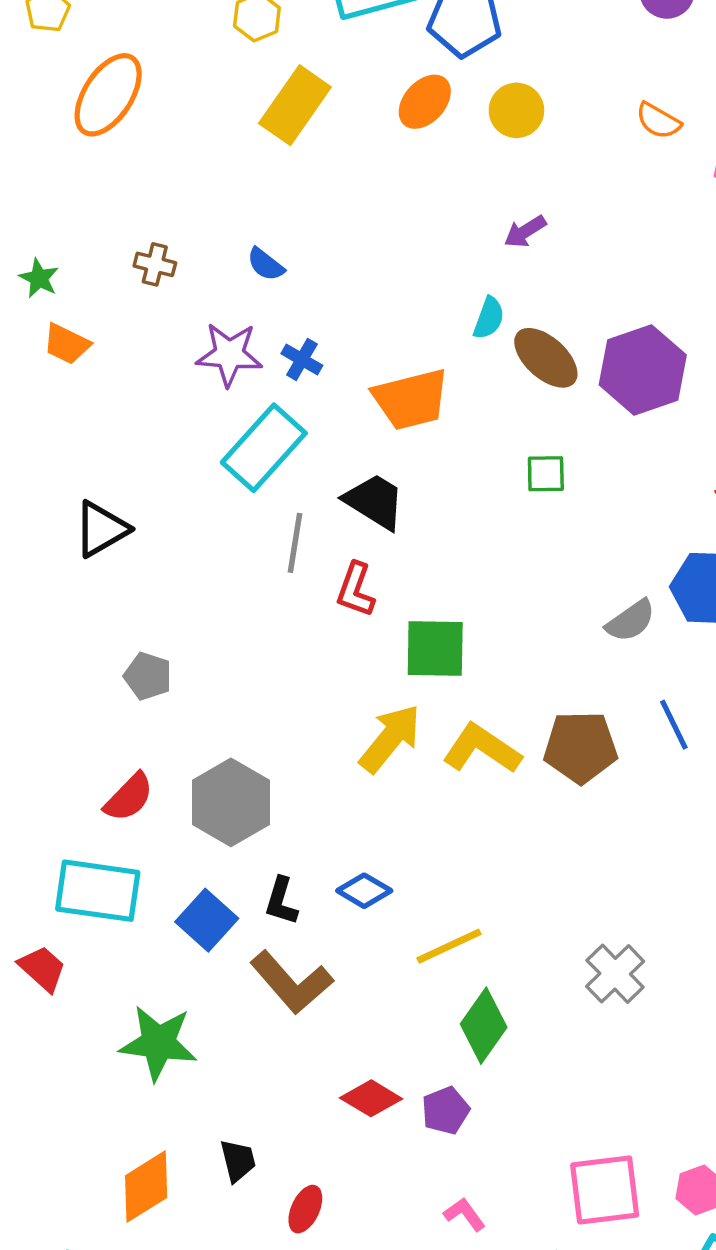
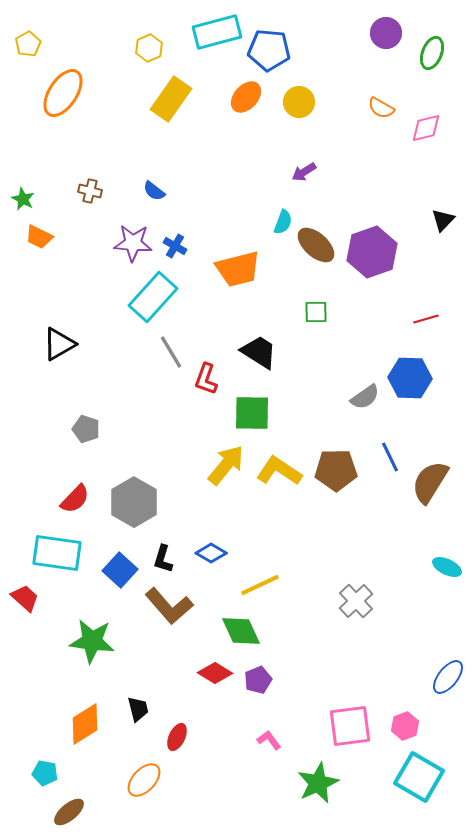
black trapezoid: (375, 501) -> (259, 352), moved
gray line: (295, 543) -> (171, 352), turned -40
green diamond: (484, 1026) -> (241, 631), moved, turned -60

